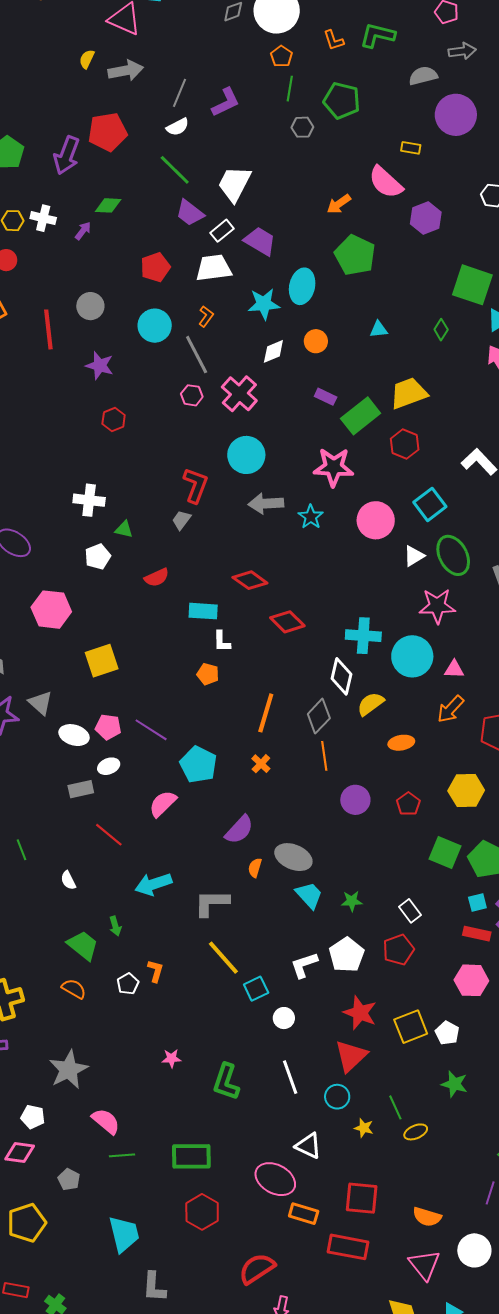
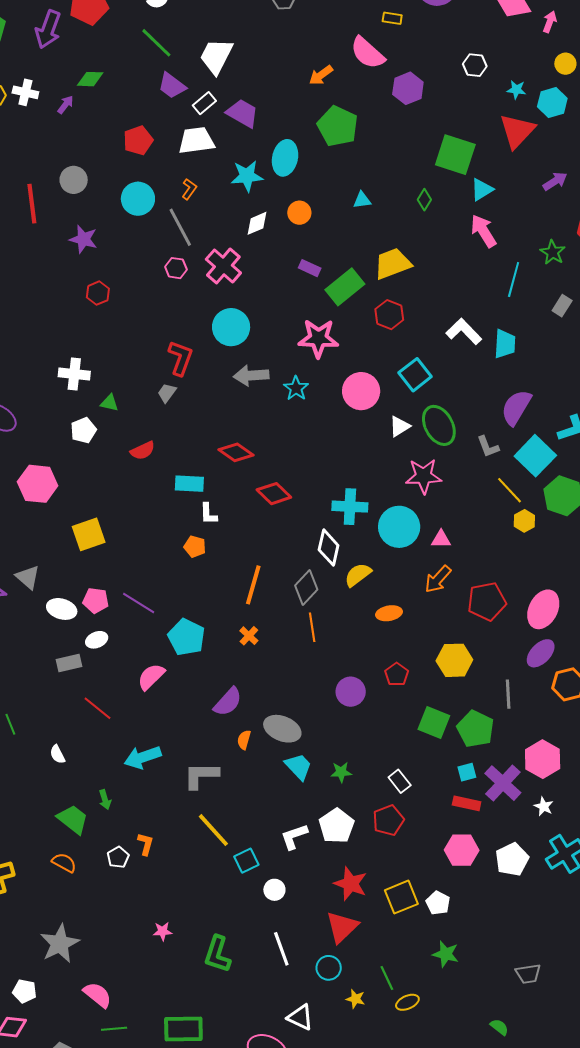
purple circle: (355, 800) -> (351, 692), moved

